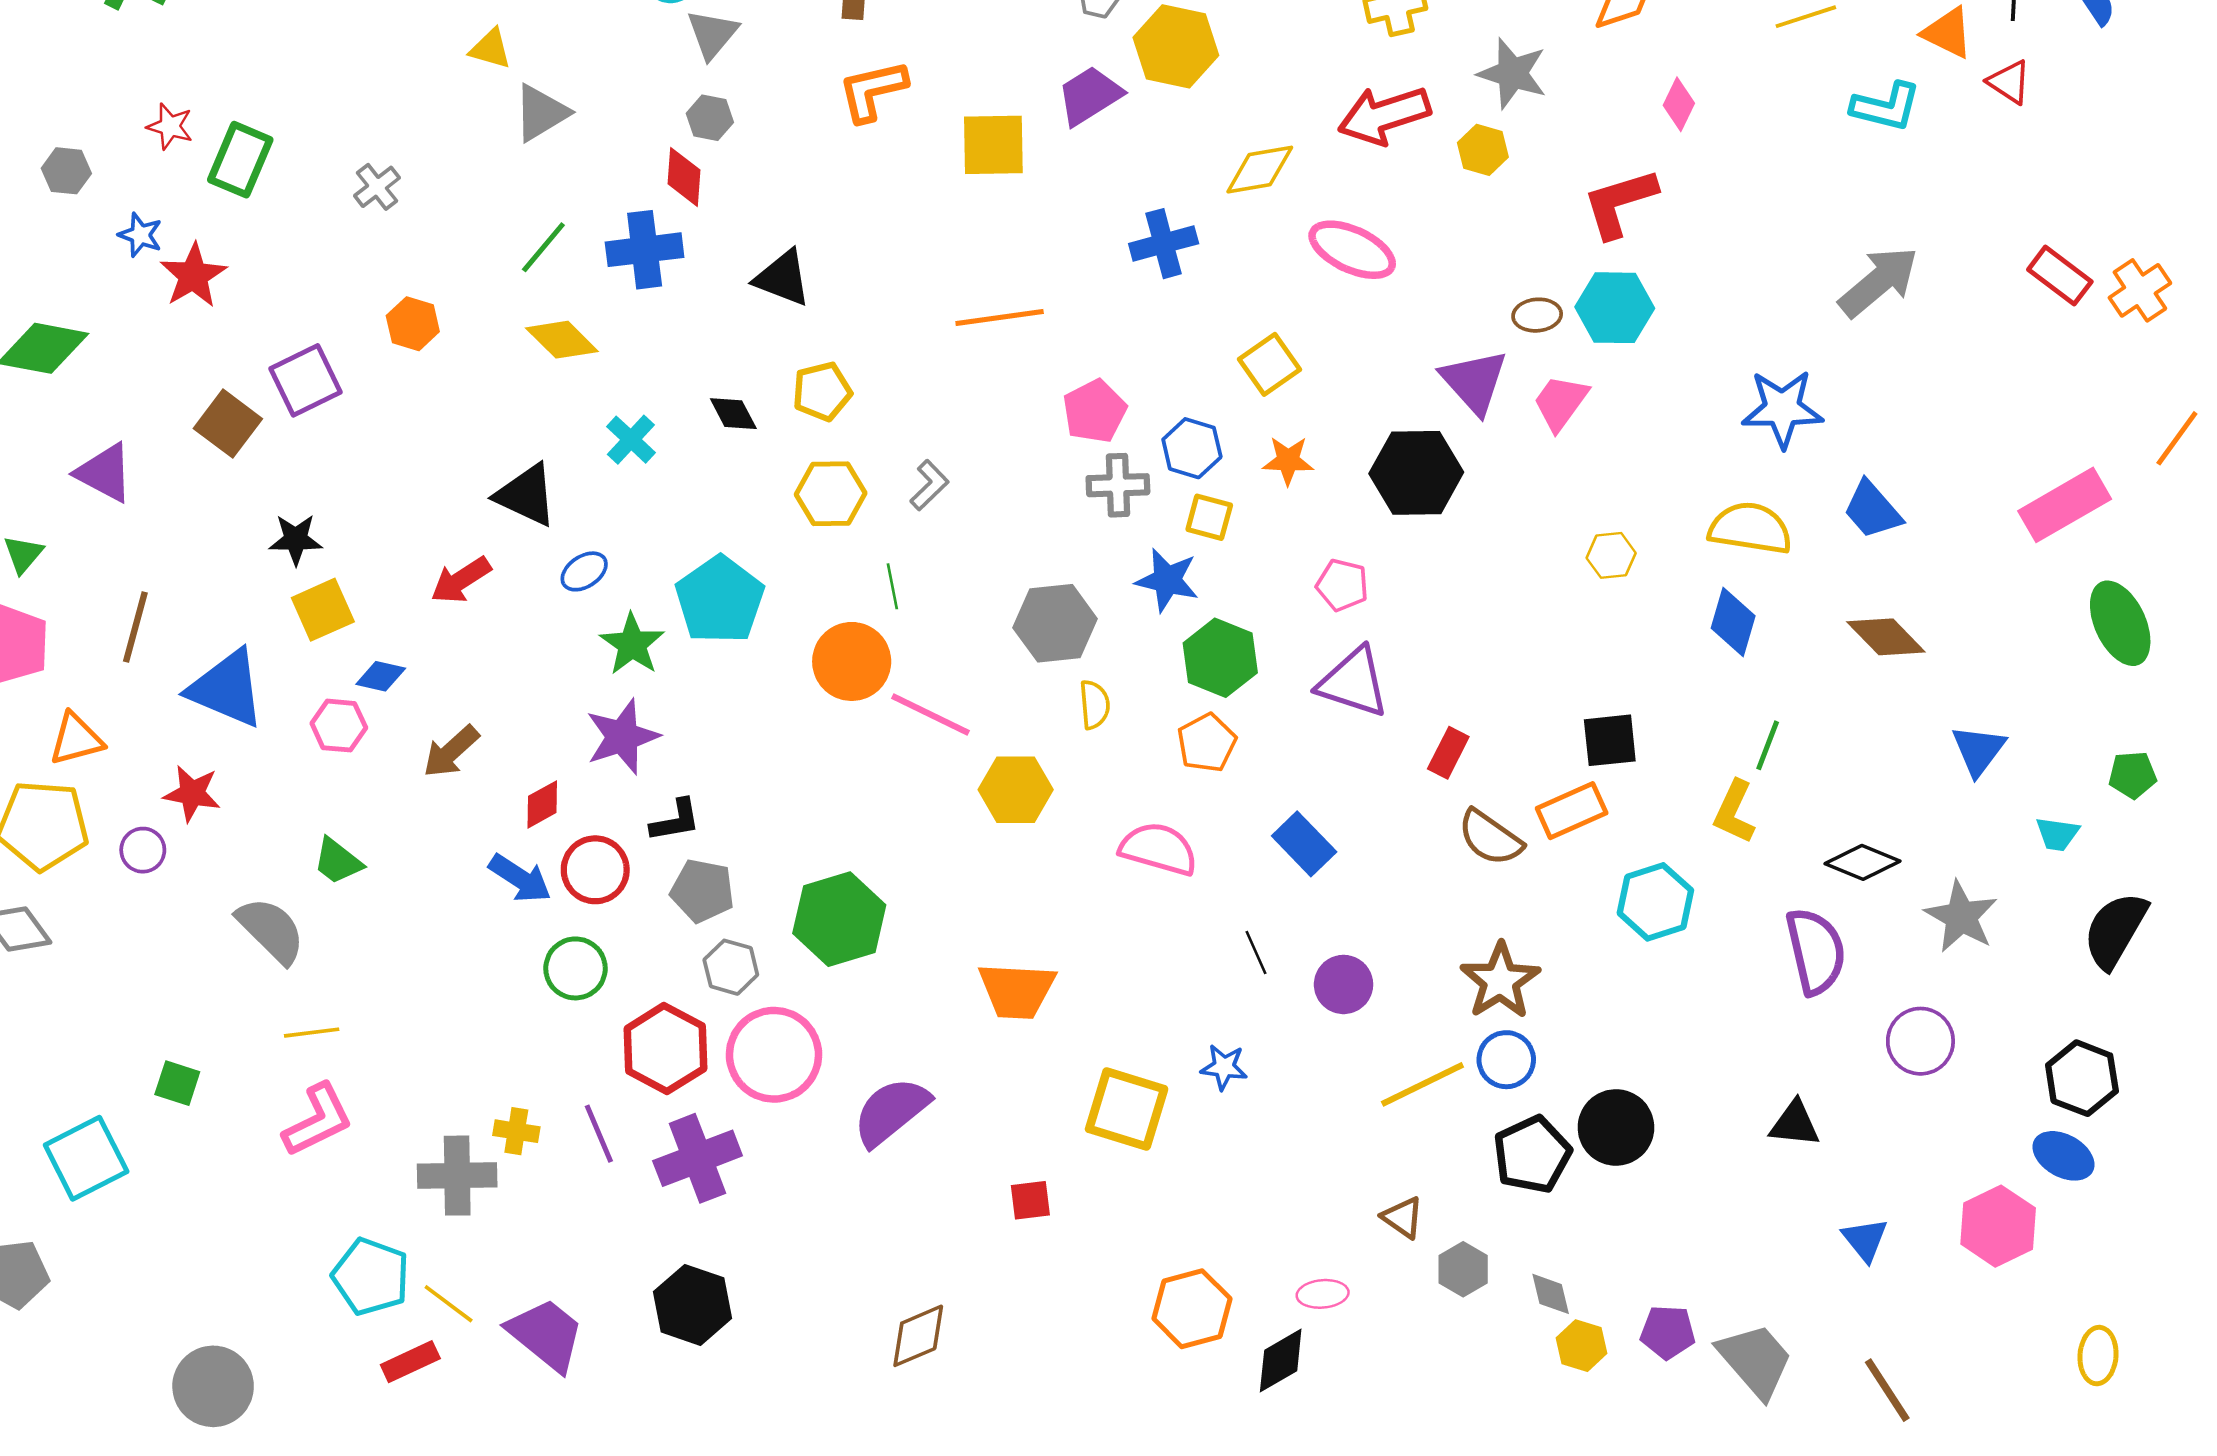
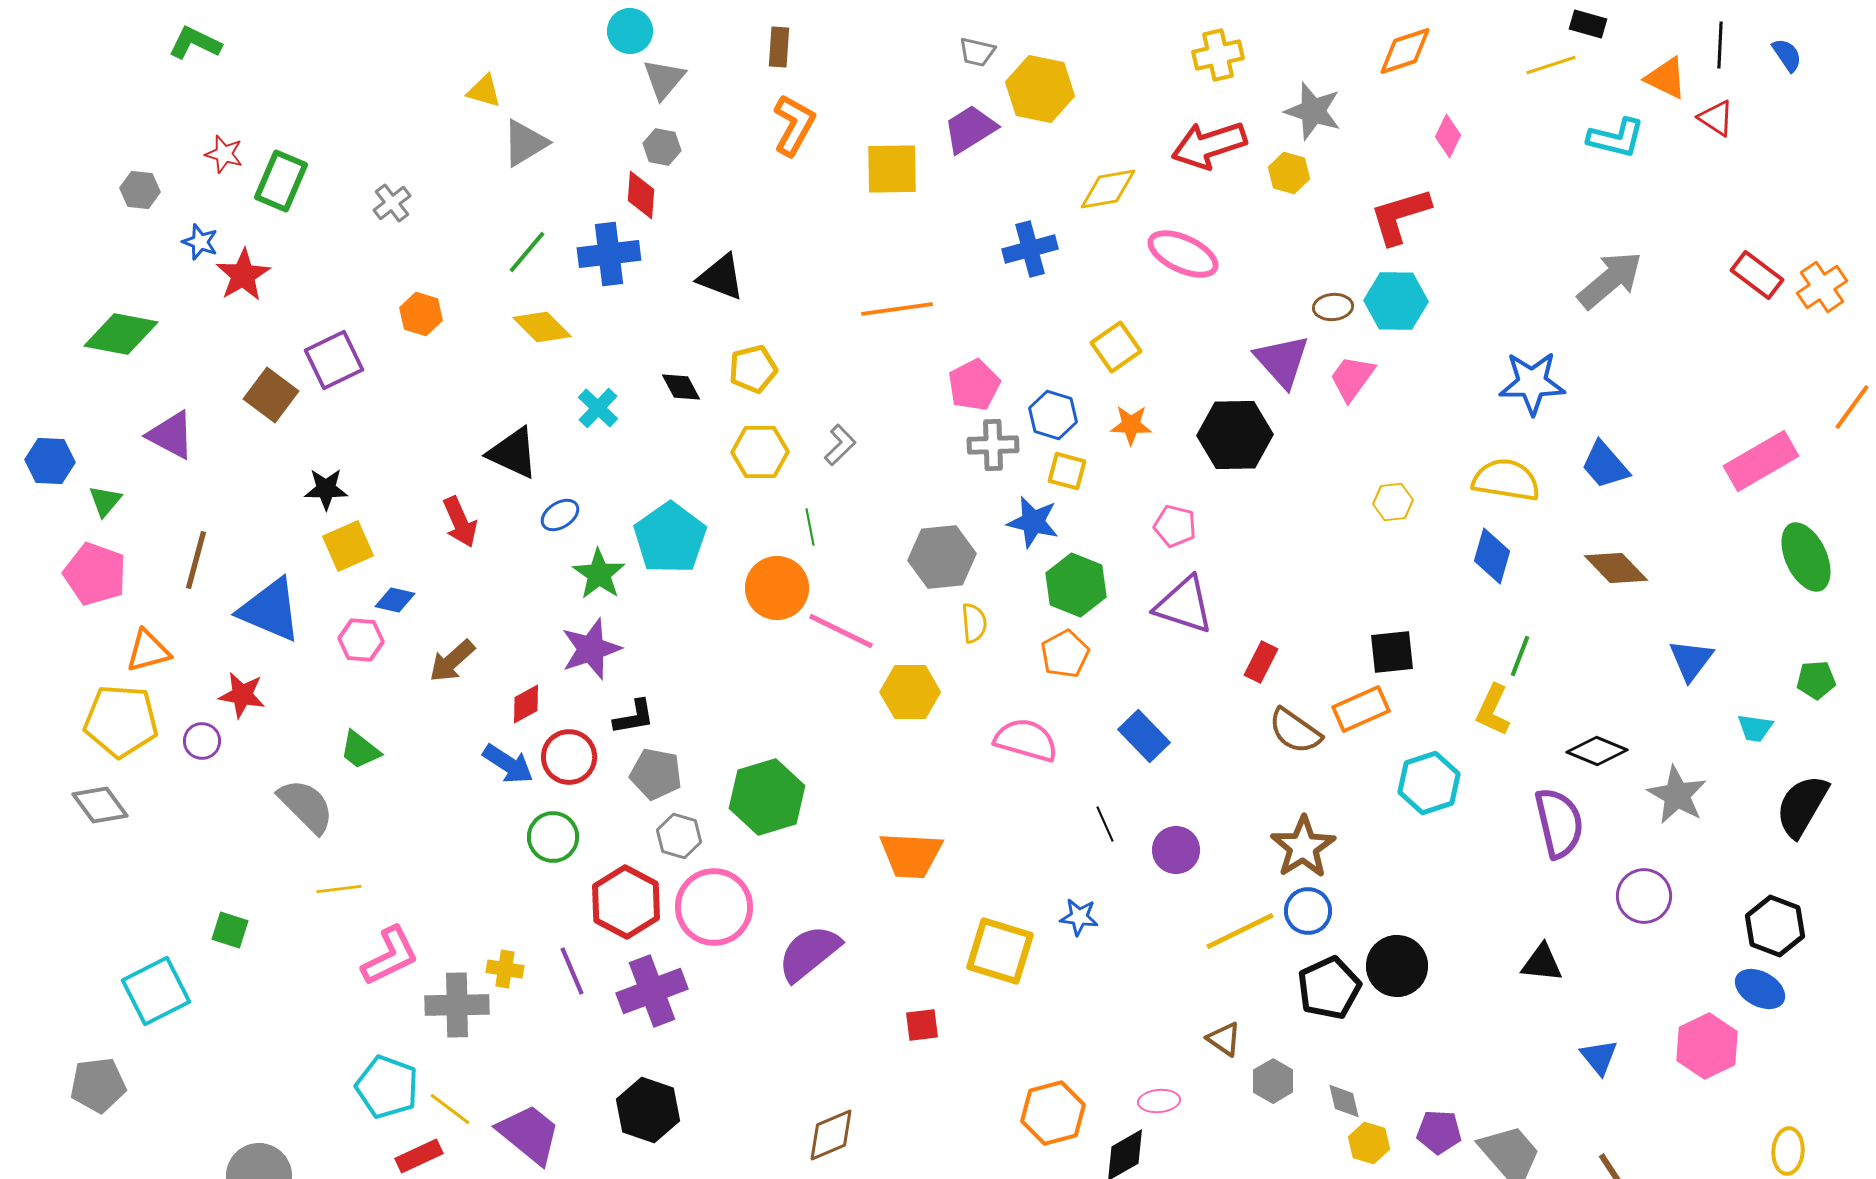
orange L-shape: (873, 91) -> (794, 125), turned 132
red arrow: (461, 580) -> (460, 522), turned -81
pink L-shape: (318, 1120) -> (390, 956), moved

